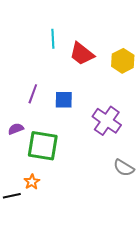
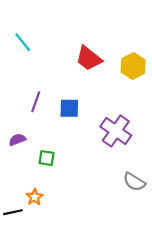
cyan line: (53, 39) -> (23, 42), moved, turned -36
green square: (43, 146) -> (47, 158), size x0.5

